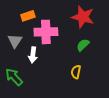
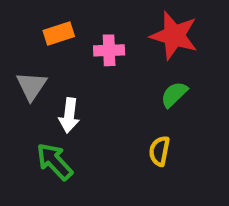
pink cross: (46, 32) -> (109, 50), moved, size x0.6
green arrow: (14, 77) -> (55, 161), moved

